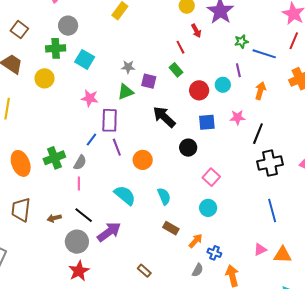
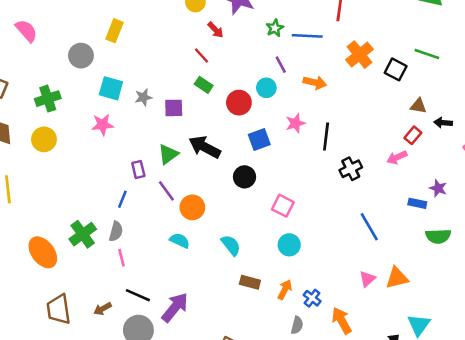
gray circle: (68, 26) -> (81, 56), moved
cyan square: (85, 59) -> (111, 88), moved
orange arrow: (260, 91) -> (315, 83), turned 102
green triangle: (126, 92) -> (168, 154), moved
pink star: (90, 98) -> (103, 125), moved
purple rectangle: (110, 120) -> (138, 169), size x0.6
purple line: (117, 147) -> (166, 191), moved
black cross: (270, 163) -> (351, 169), size x0.7
cyan semicircle: (125, 195) -> (180, 241), moved, size x0.7
blue cross: (214, 253) -> (312, 298), turned 32

